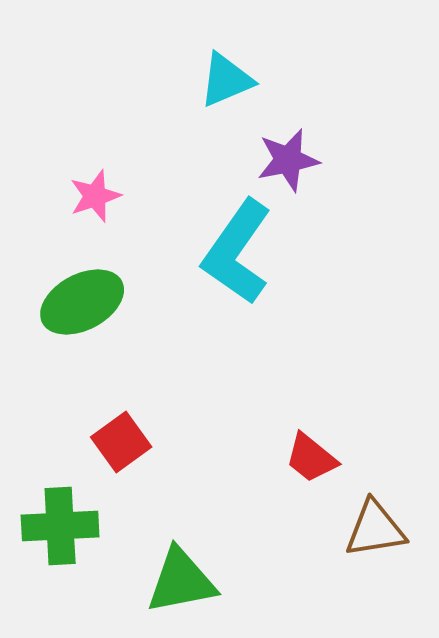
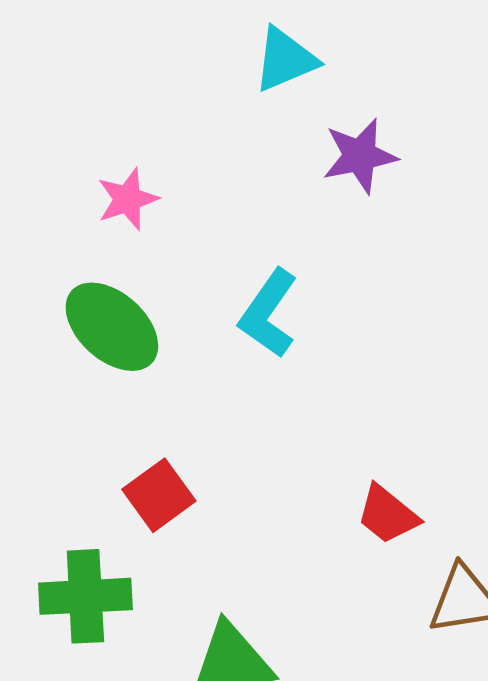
cyan L-shape: (237, 252) -> (268, 313), moved, size x0.7
green ellipse: (82, 302) -> (112, 327), turned 70

